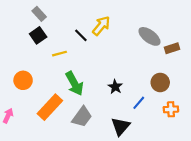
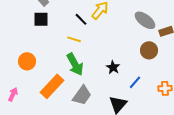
black square: (38, 35) -> (41, 19), turned 35
yellow line: (59, 54) -> (74, 39), moved, turned 32
brown circle: (160, 82) -> (149, 50), moved

